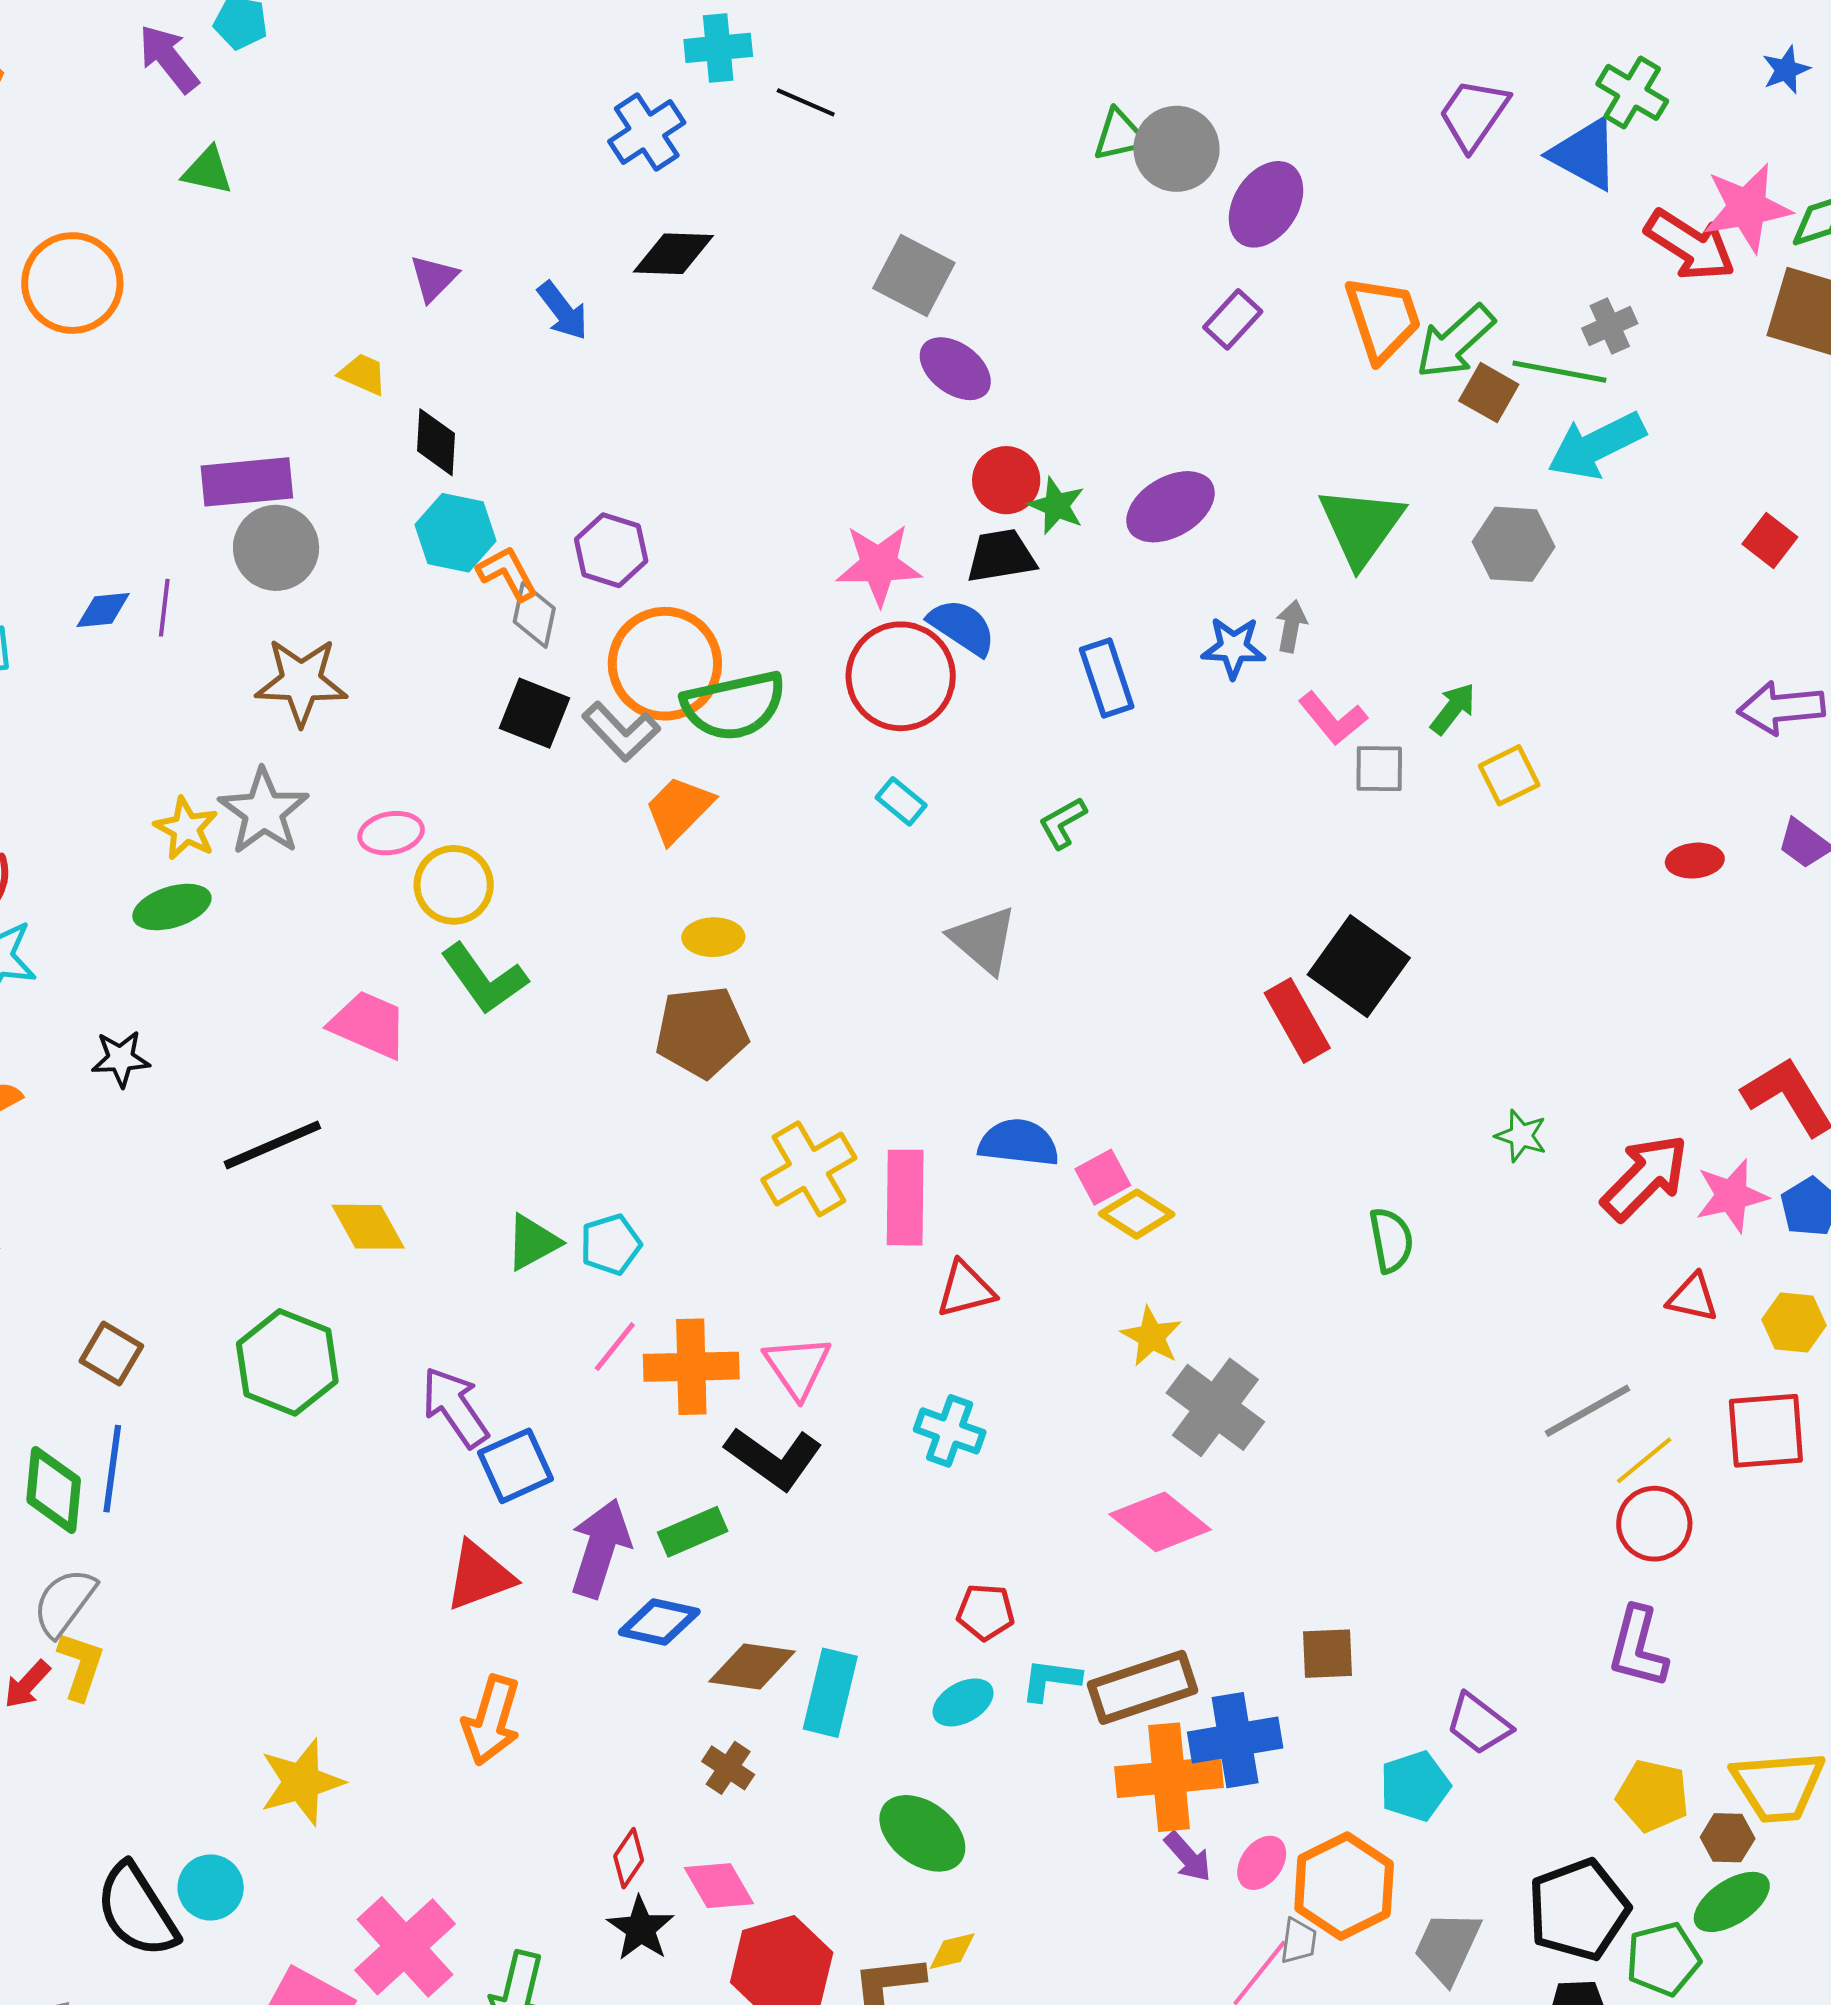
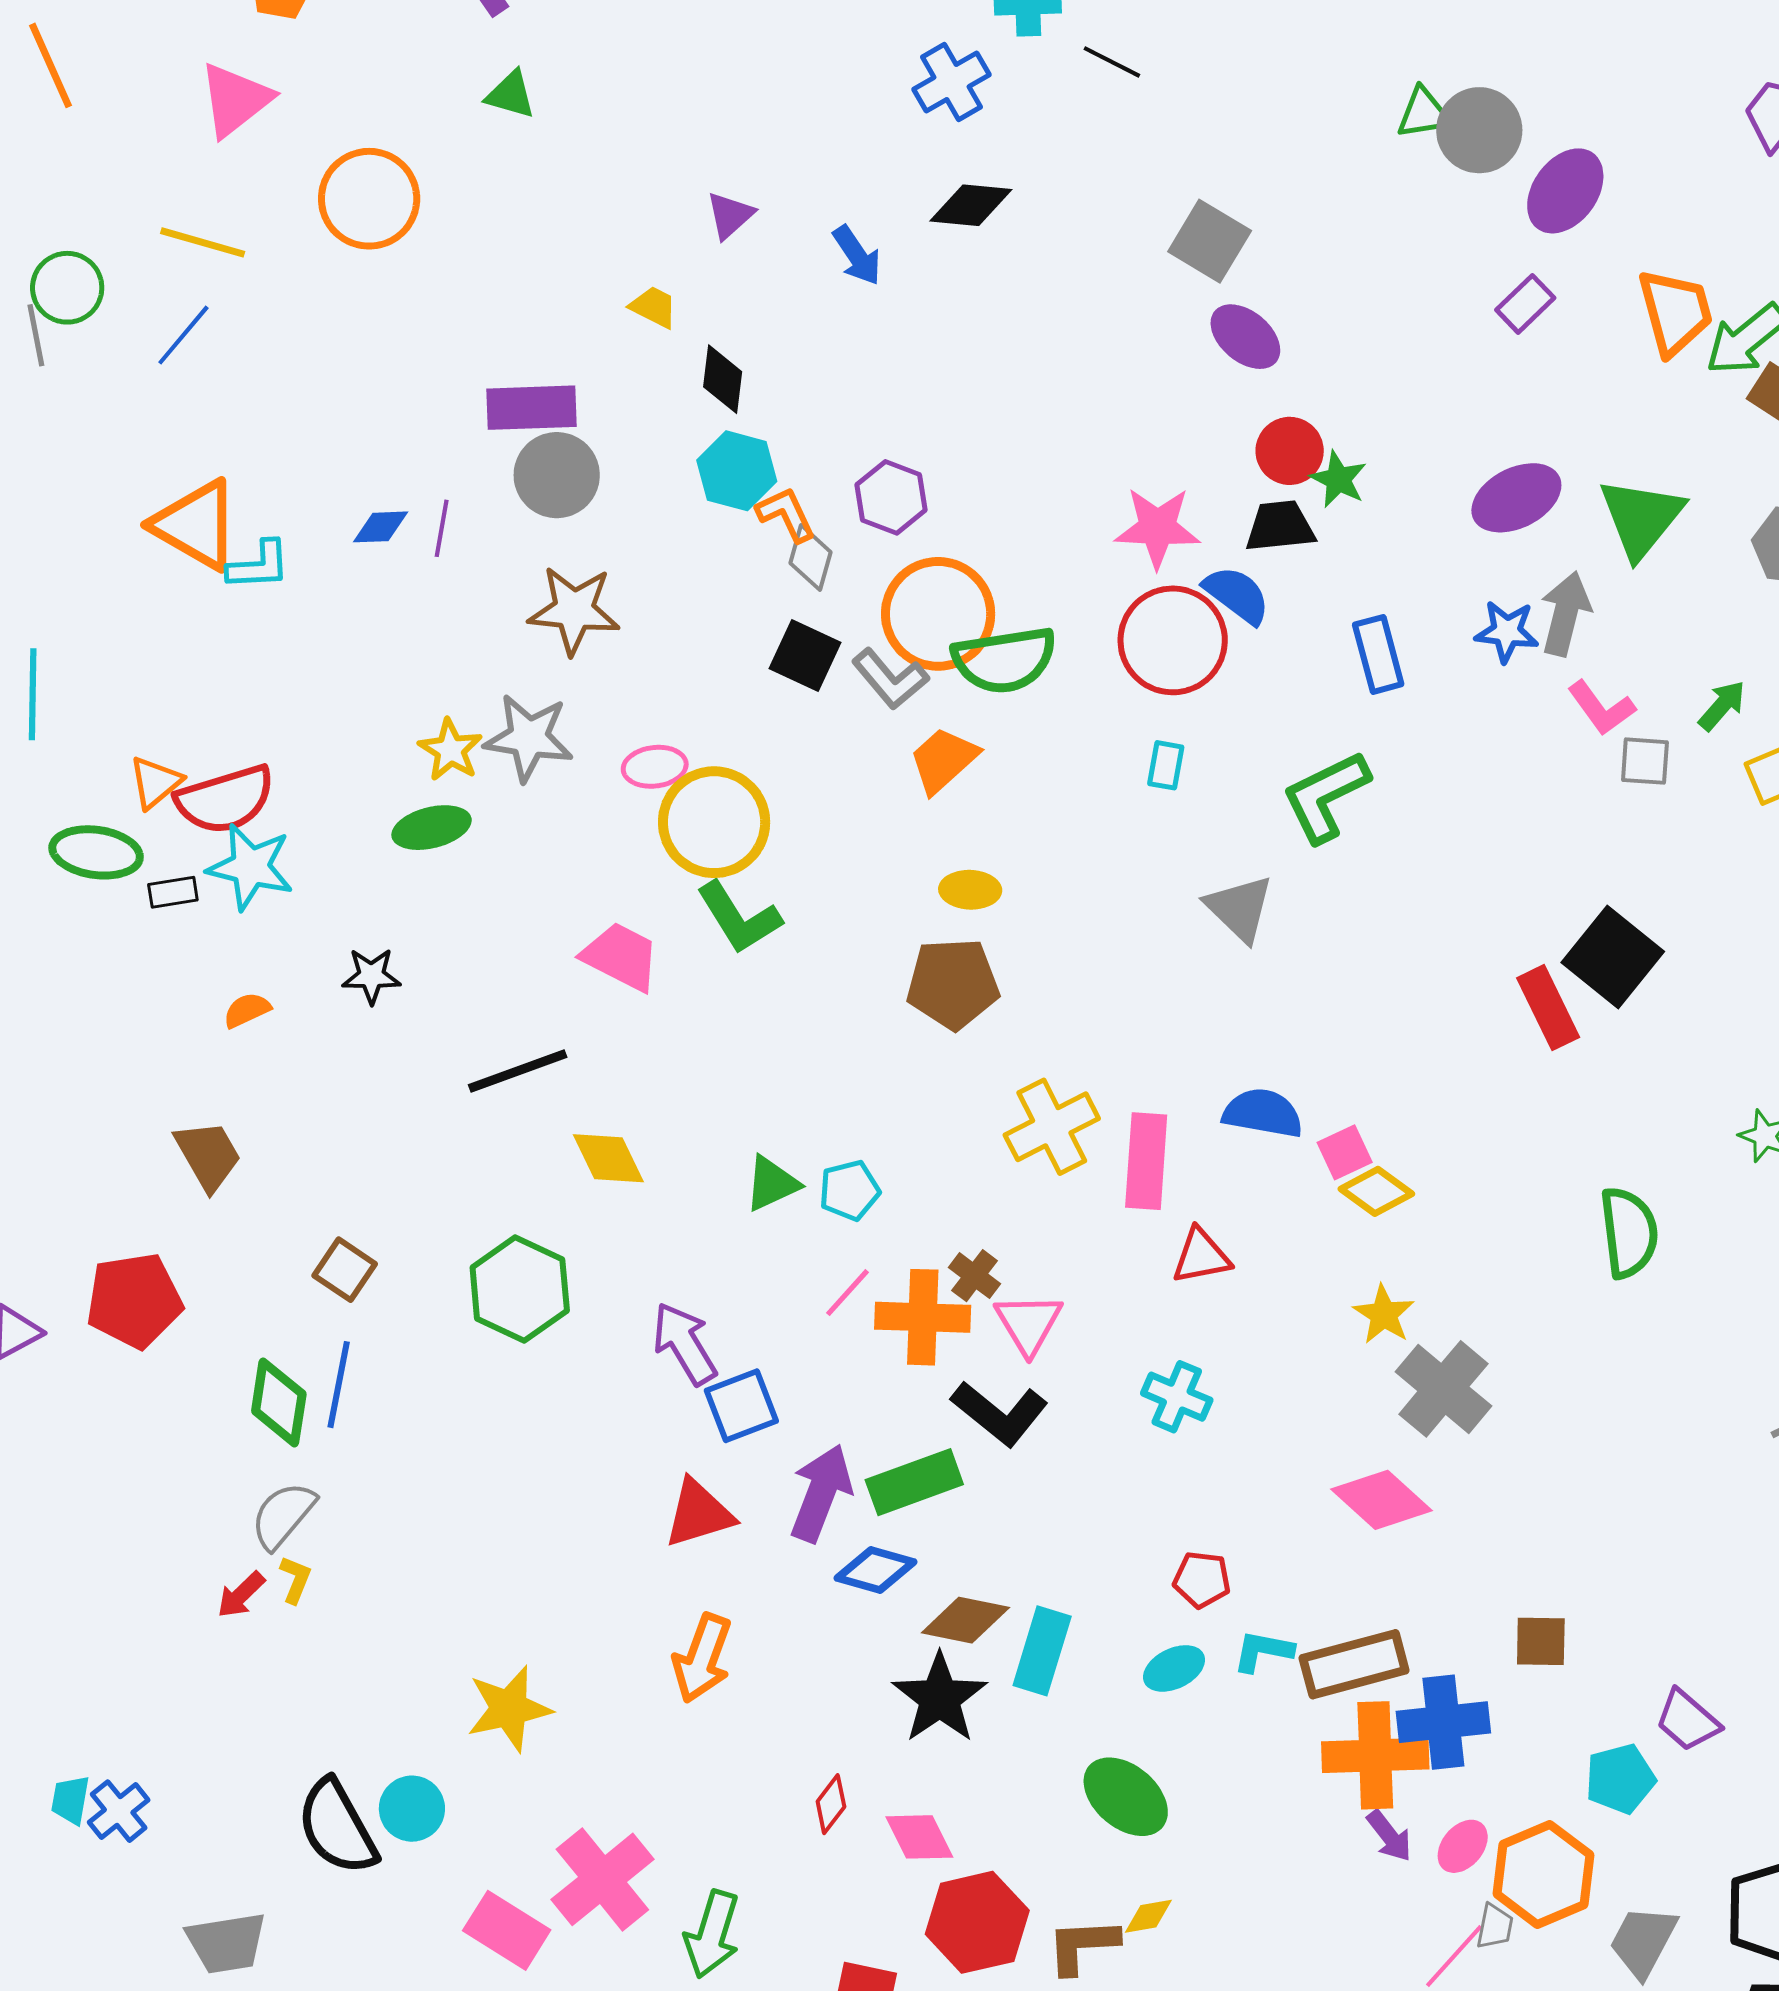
purple ellipse: (1171, 507) -> (1516, 498), moved
gray arrow: (1291, 626) -> (1565, 614), size x1.6
cyan rectangle: (901, 801) -> (1166, 765), turned 57
gray star: (264, 812) -> (529, 738), turned -30
green L-shape: (1063, 823) -> (1326, 796), size x1.8
yellow circle: (454, 885) -> (714, 822), size x1.4
green semicircle: (1391, 1240) -> (1629, 1232), size x1.4
green rectangle: (693, 1532) -> (914, 1482), size x1.4
yellow L-shape: (81, 1666) -> (295, 1580), size x0.7
brown cross: (728, 1768) -> (975, 1276), moved
black star: (641, 1929) -> (940, 1698), moved, size x1.4

